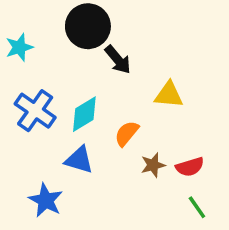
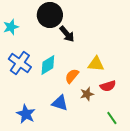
yellow triangle: (169, 95) -> (96, 64), moved
blue triangle: (79, 160) -> (60, 103), moved
red semicircle: (190, 167) -> (108, 86), moved

